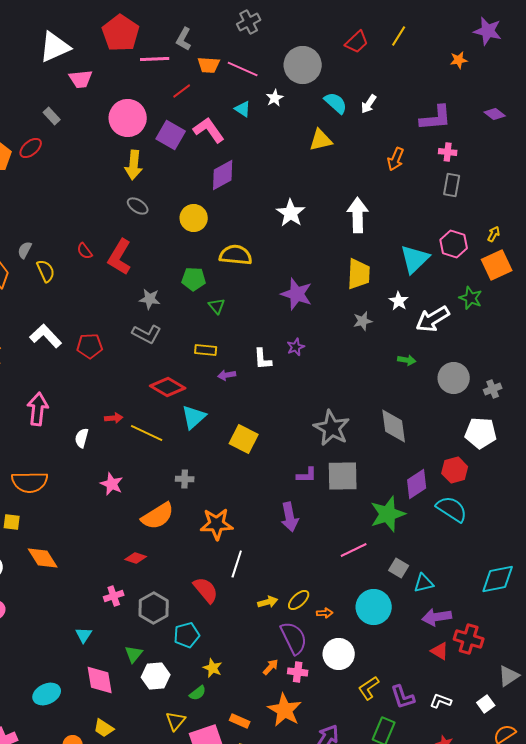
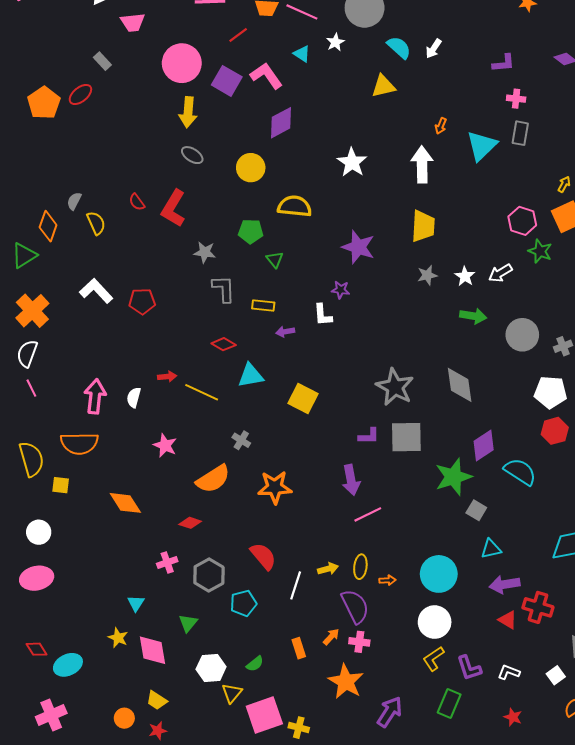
purple L-shape: (436, 118) -> (504, 63), size x0.7
orange arrow: (396, 159) -> (441, 126), moved, size x0.7
pink hexagon: (454, 244) -> (522, 221), moved
cyan triangle: (415, 259) -> (482, 146), moved
white star: (399, 301) -> (465, 276), moved
white arrow: (433, 319) -> (500, 273), size x0.7
gray L-shape: (147, 334) -> (224, 289), moved, turned -120
purple star: (296, 347) -> (341, 290), moved, turned 30
green arrow: (407, 360) -> (473, 316), size x1.4
red diamond: (168, 387) -> (224, 344), size x0.7
pink arrow: (38, 409) -> (95, 396), moved
cyan triangle: (194, 417) -> (251, 375), turned 32
red hexagon: (455, 470) -> (555, 431), moved
gray cross: (185, 479) -> (241, 440), turned 30
pink line: (354, 550) -> (368, 514), moved
orange diamond: (43, 558) -> (125, 503), moved
white line: (237, 564) -> (296, 585), moved
gray square: (399, 568) -> (476, 510), moved
yellow ellipse: (299, 600) -> (360, 567), turned -40
white circle: (339, 654) -> (435, 622), moved
yellow star: (213, 668) -> (118, 638), moved
white hexagon: (156, 676) -> (211, 668), moved
cyan ellipse: (47, 694) -> (68, 665), moved
orange rectangle: (240, 721) -> (299, 648), moved, turned 48

